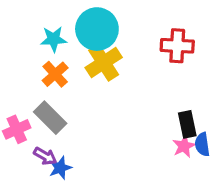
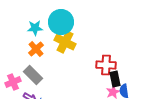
red cross: (177, 46) -> (106, 65), moved
yellow cross: (104, 62) -> (65, 42), turned -30

